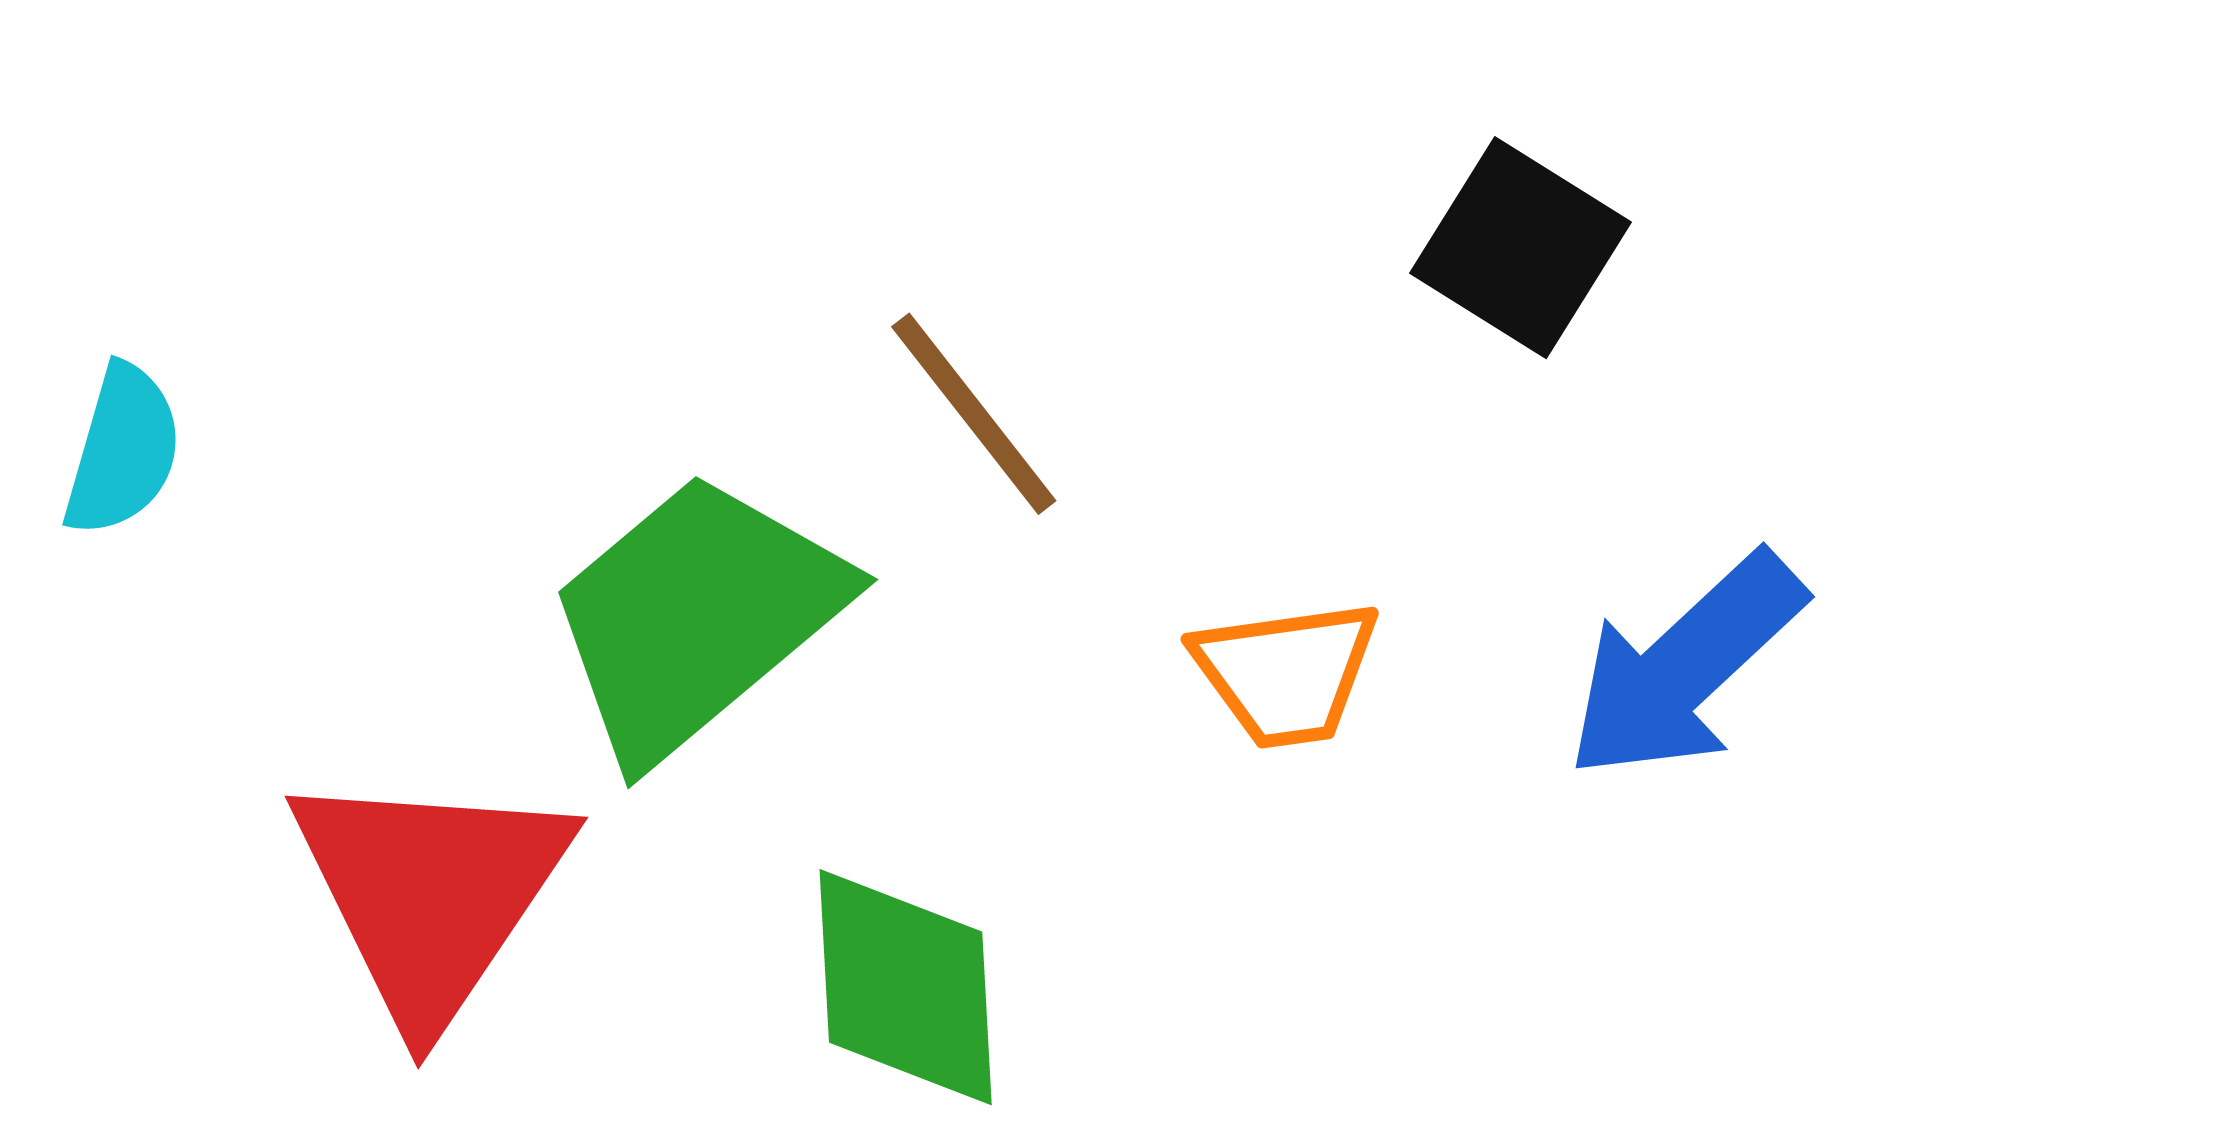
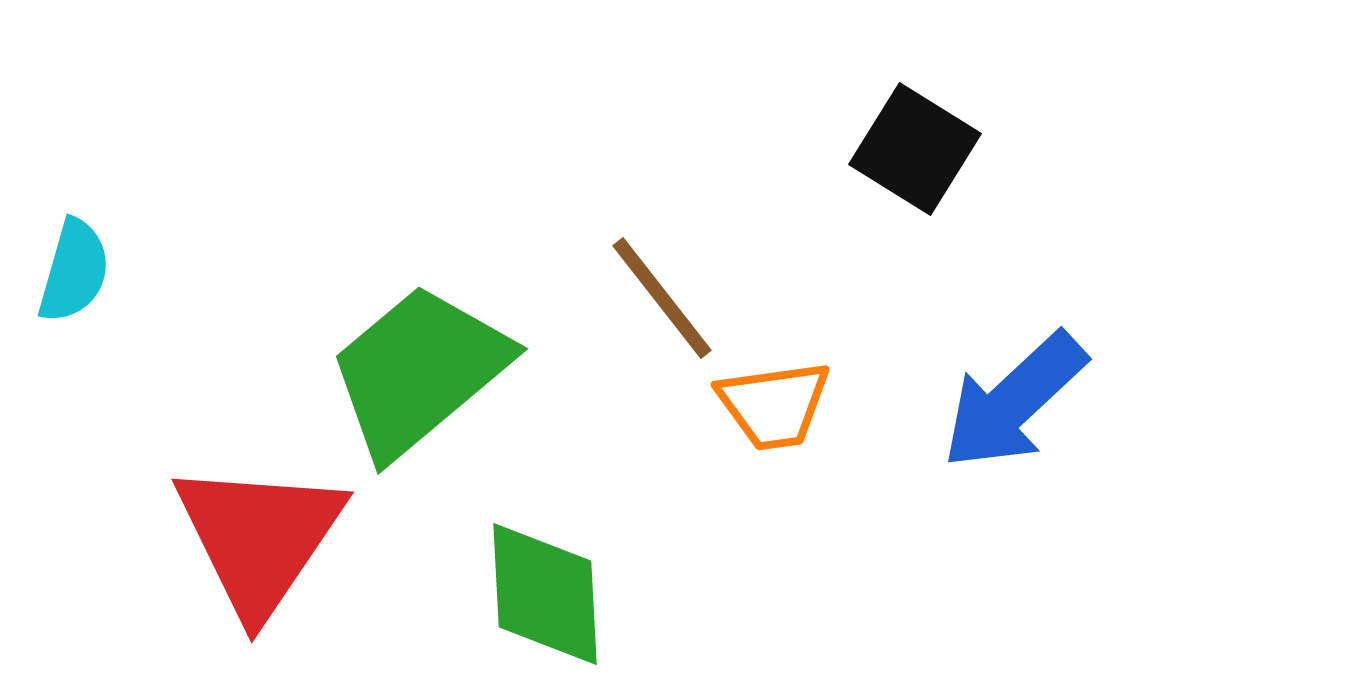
brown line: (974, 414) -> (662, 298), moved

